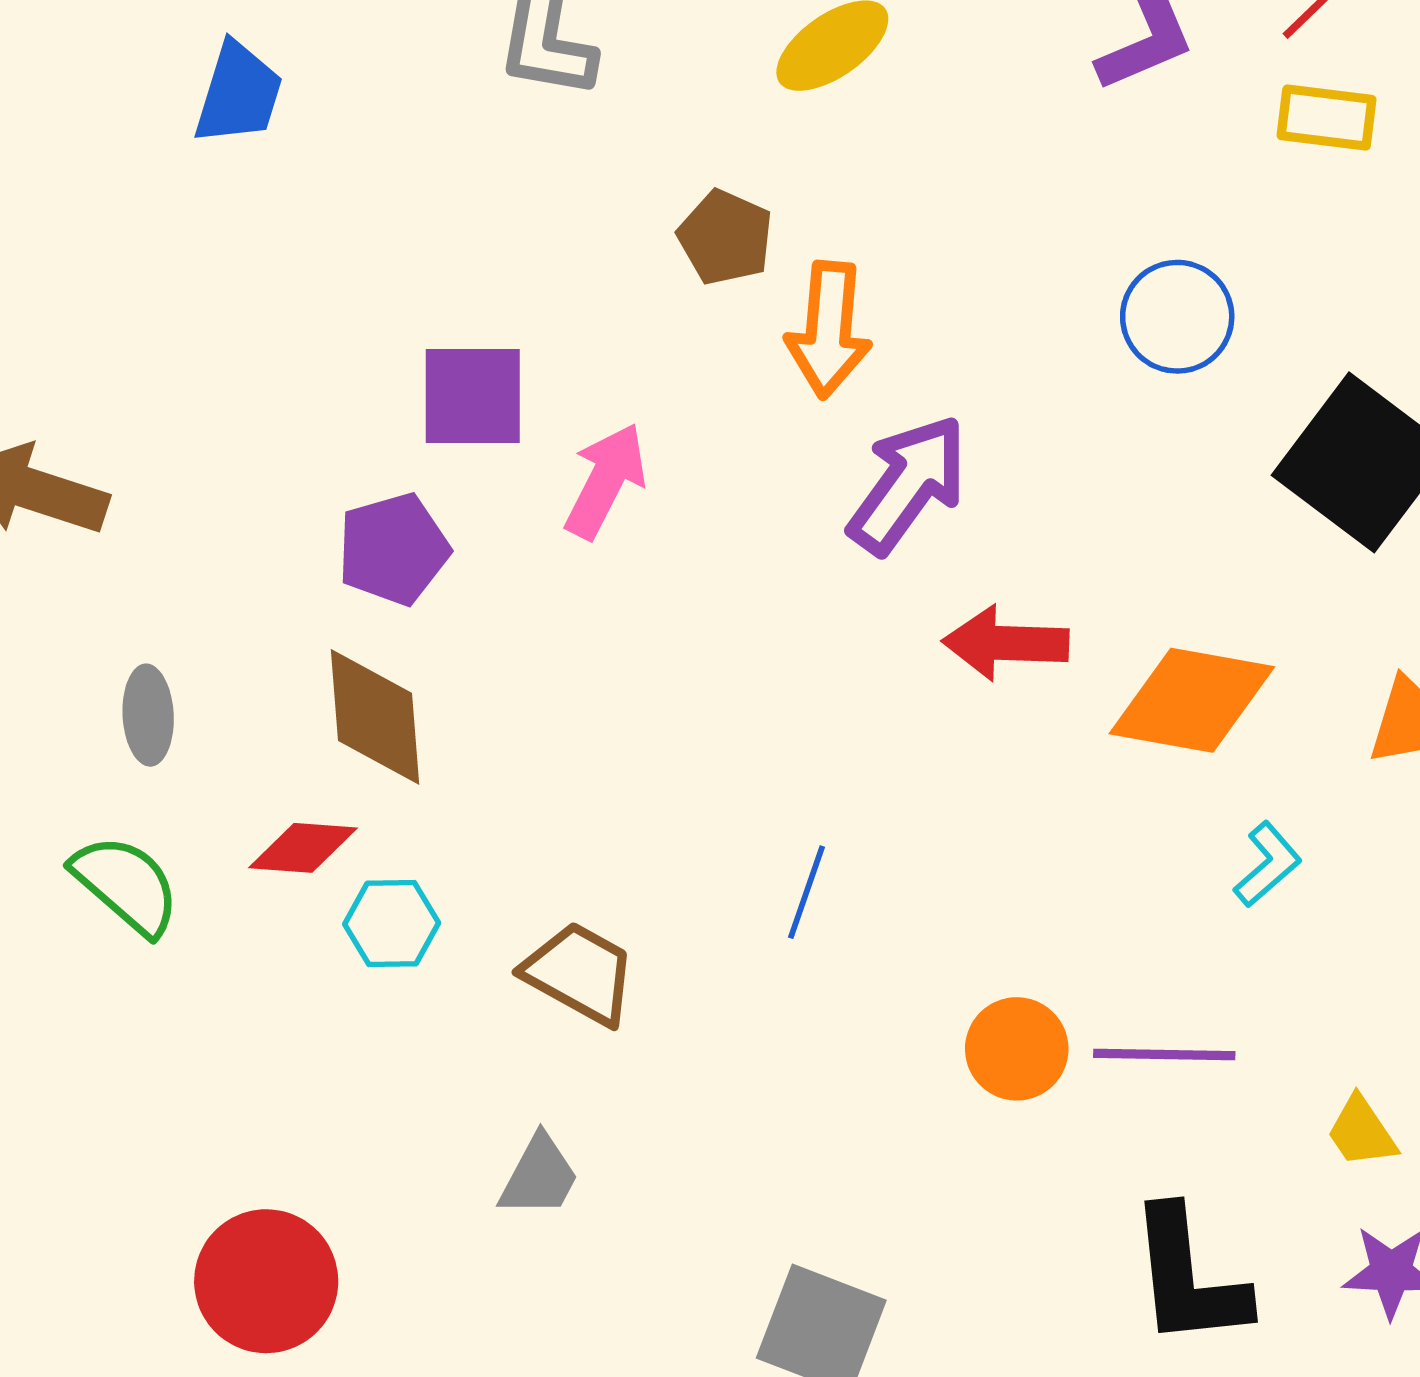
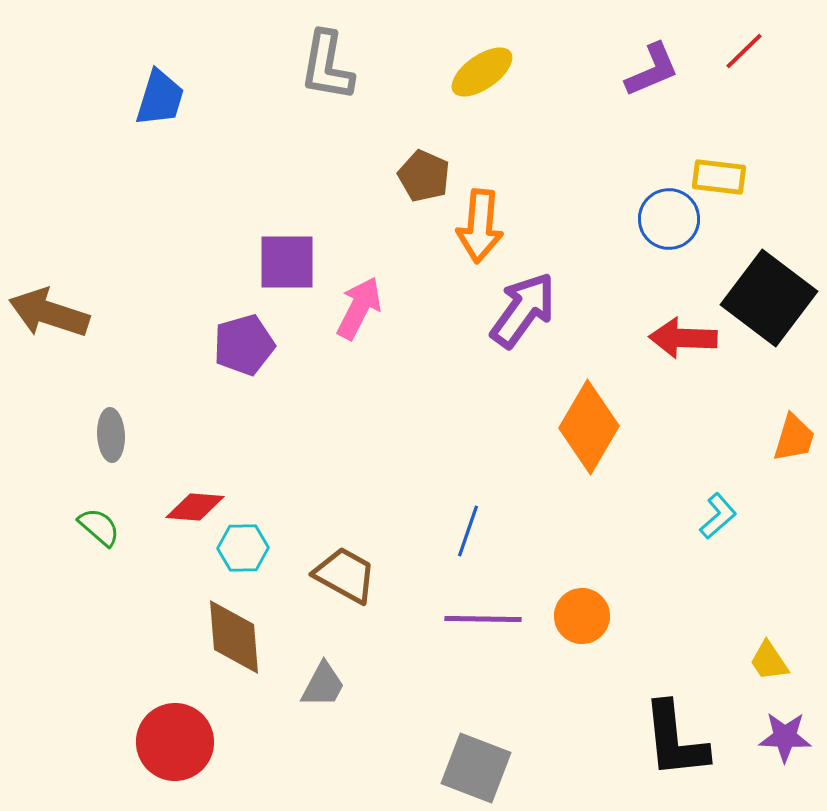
yellow rectangle: (1327, 118) -> (719, 177), moved
red arrow: (1006, 643) -> (683, 338), moved
orange diamond: (1192, 700) -> (589, 427), moved, turned -70
brown diamond: (375, 717) -> (234, 637), moved
green semicircle: (126, 885) -> (99, 527), size x0.7
purple line: (1164, 1054) -> (483, 619), moved

